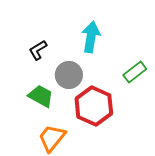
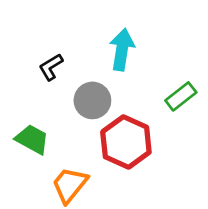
green trapezoid: (41, 96) -> (32, 139), moved

